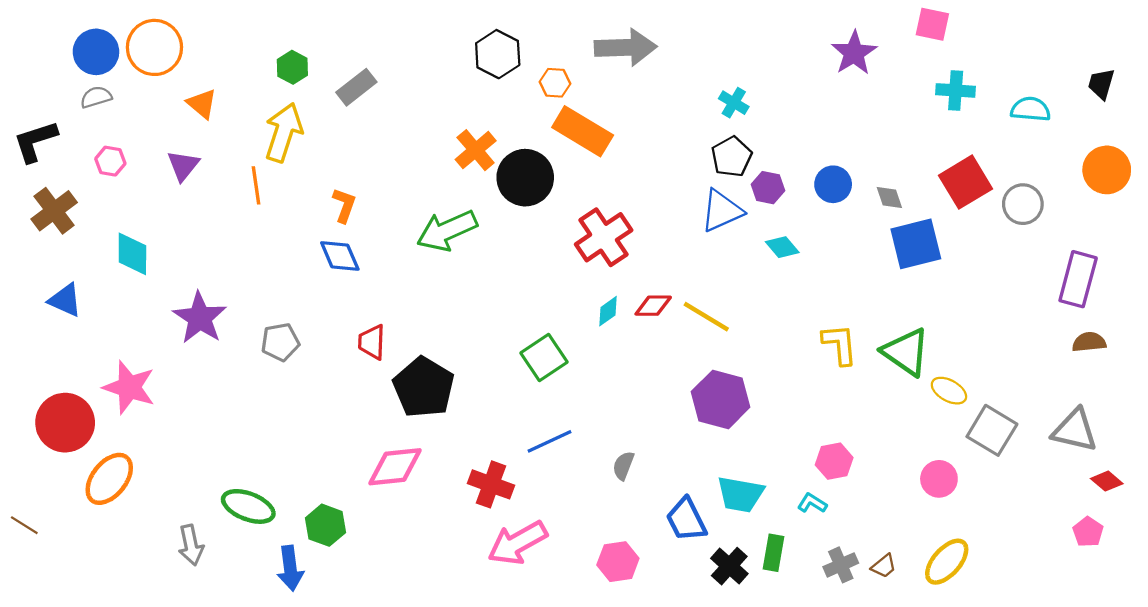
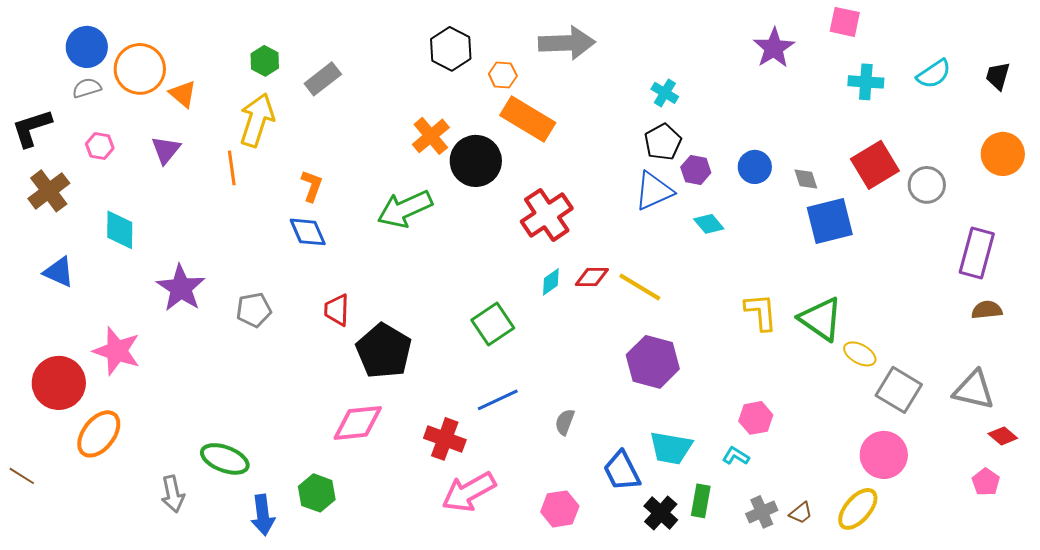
orange circle: (154, 47) -> (140, 69), moved
cyan semicircle: (1031, 109) -> (934, 74), moved, turned 141
pink circle: (939, 479) -> (884, 455), moved, size x1.4
green hexagon: (326, 525) -> (317, 493), moved

